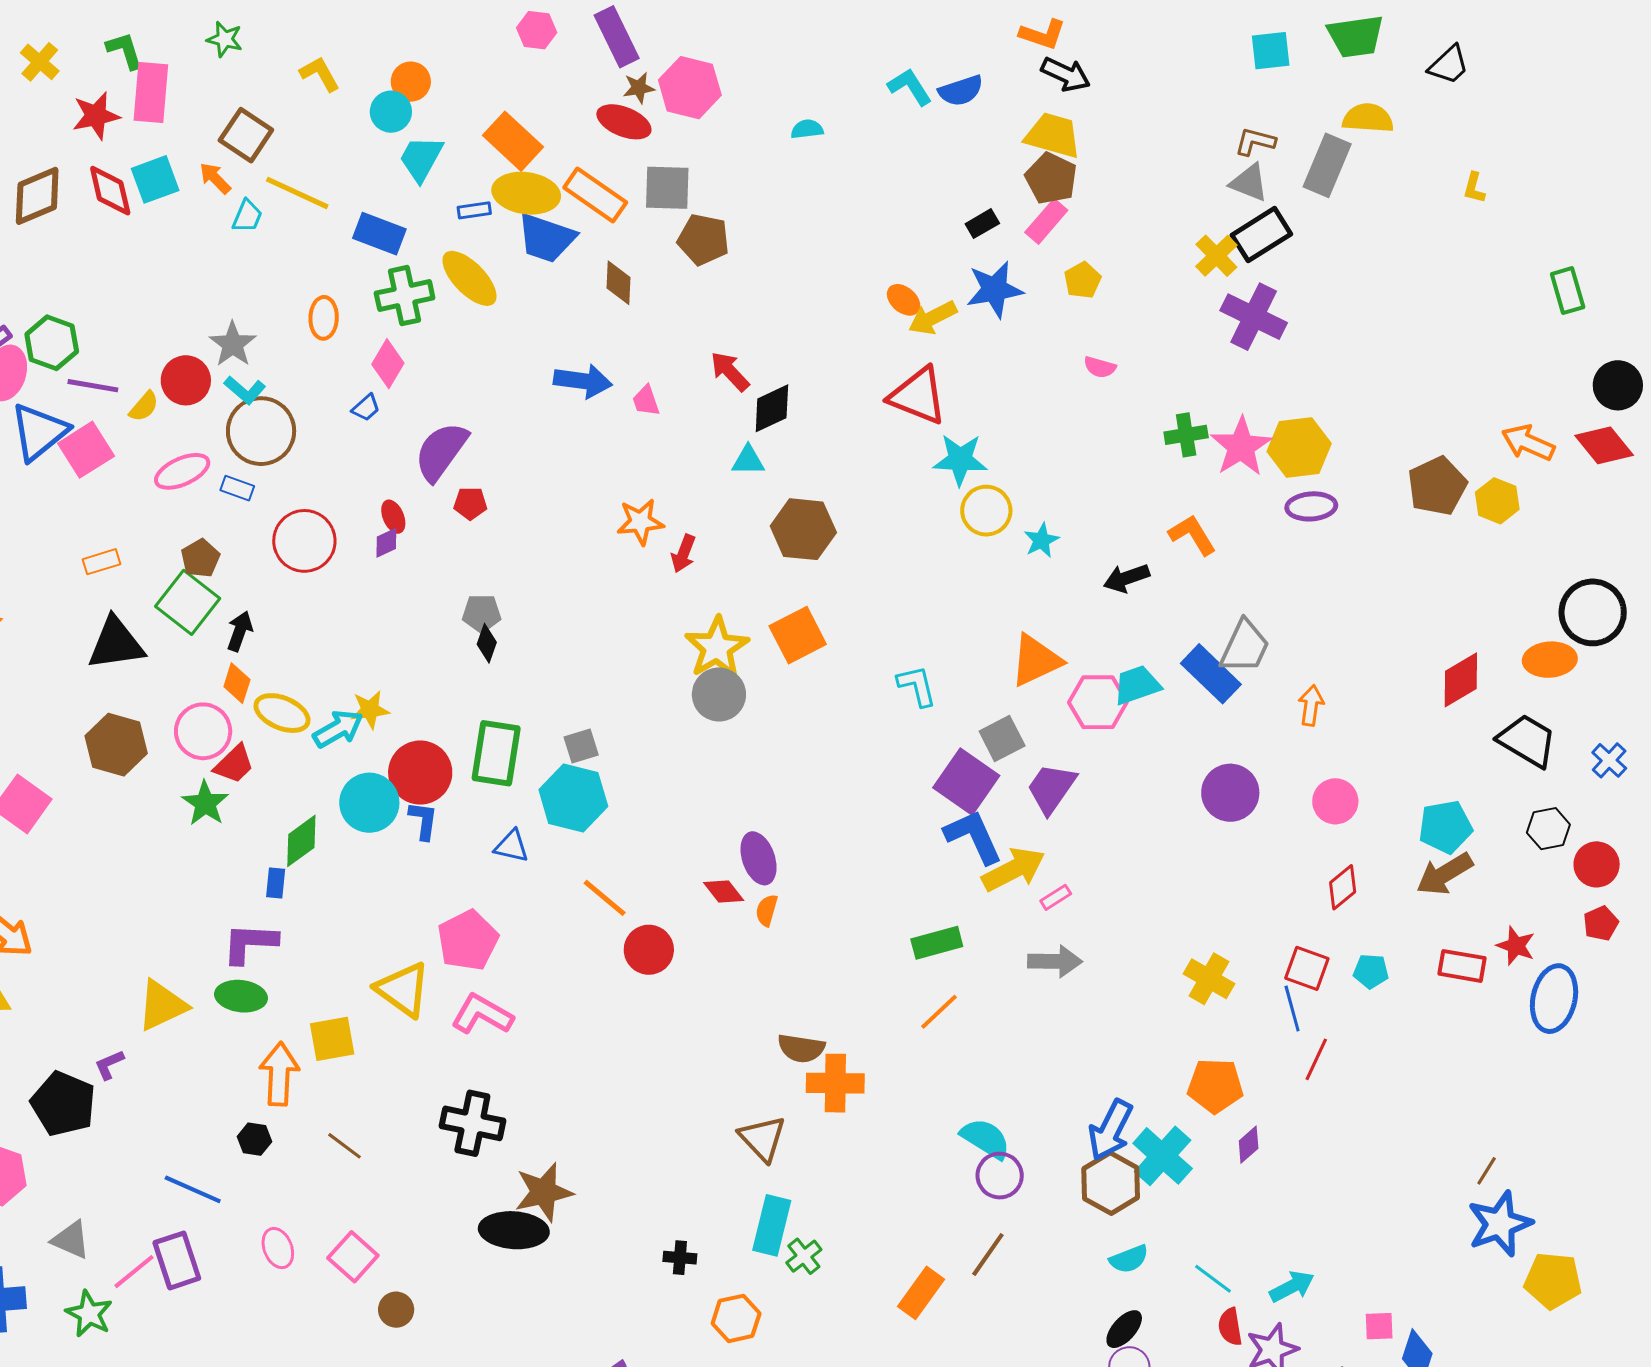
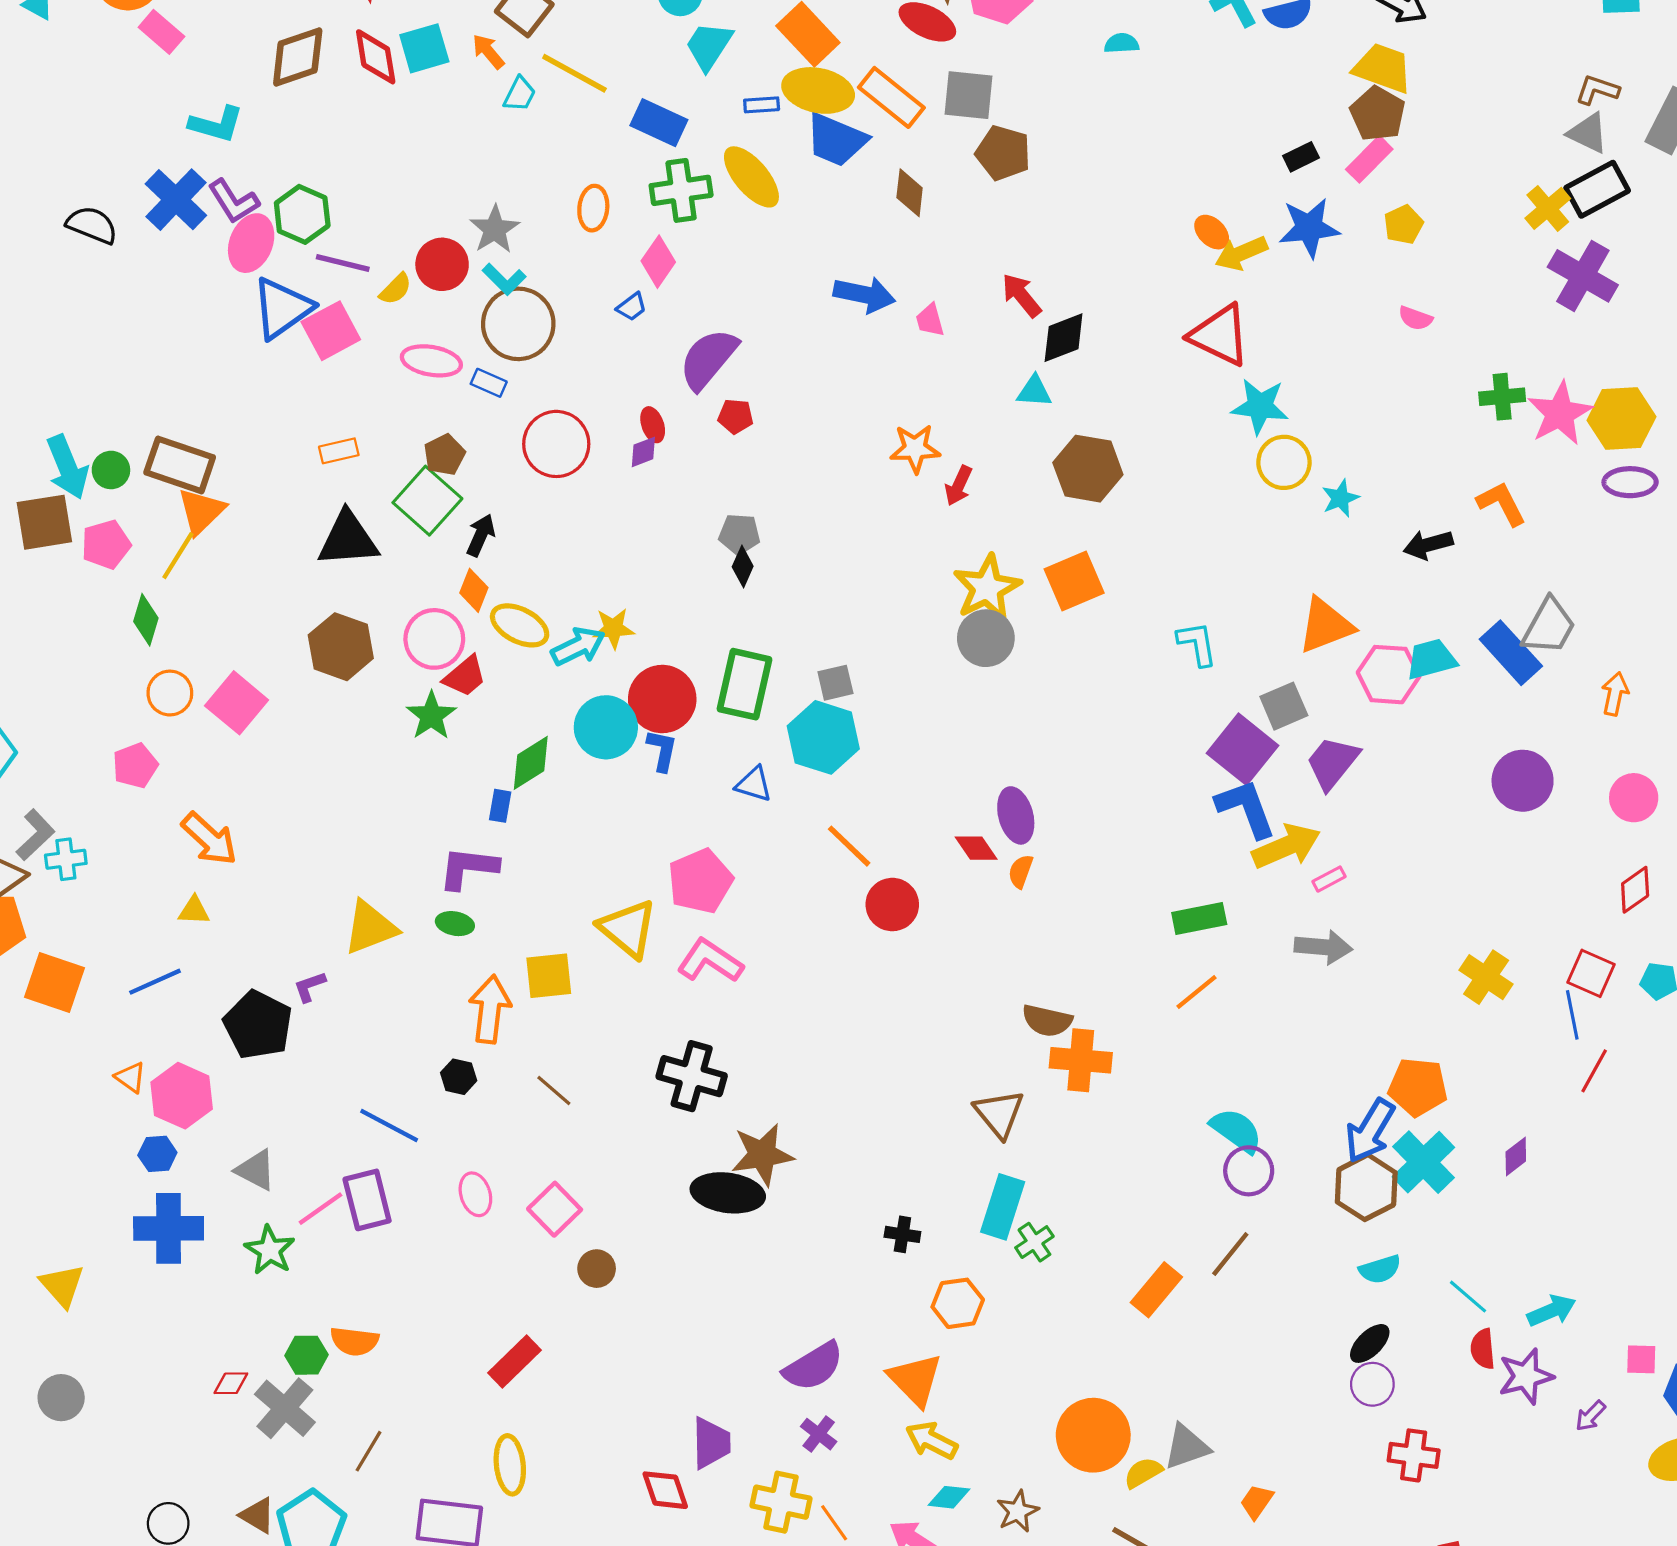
pink ellipse: (182, 471) -> (431, 361), turned 30
green ellipse: (241, 996) -> (455, 924), size x0.7
orange pentagon: (1215, 1086) -> (1418, 1087), moved

